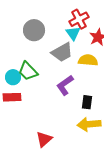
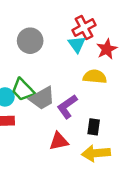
gray trapezoid: (62, 52) -> (42, 98), moved
red triangle: (44, 139) -> (59, 141), moved, turned 30

